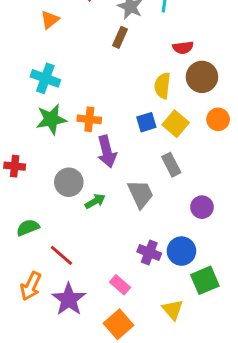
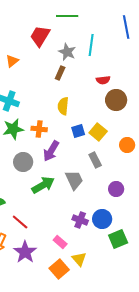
yellow semicircle: (162, 86) -> (63, 106), moved
orange circle: (218, 119) -> (127, 145), moved
purple arrow: (107, 152) -> (51, 151), turned 45
gray circle: (69, 182) -> (23, 162), moved
green arrow: (95, 201) -> (43, 185), size x1.6
yellow triangle: (173, 310) -> (79, 259), moved

